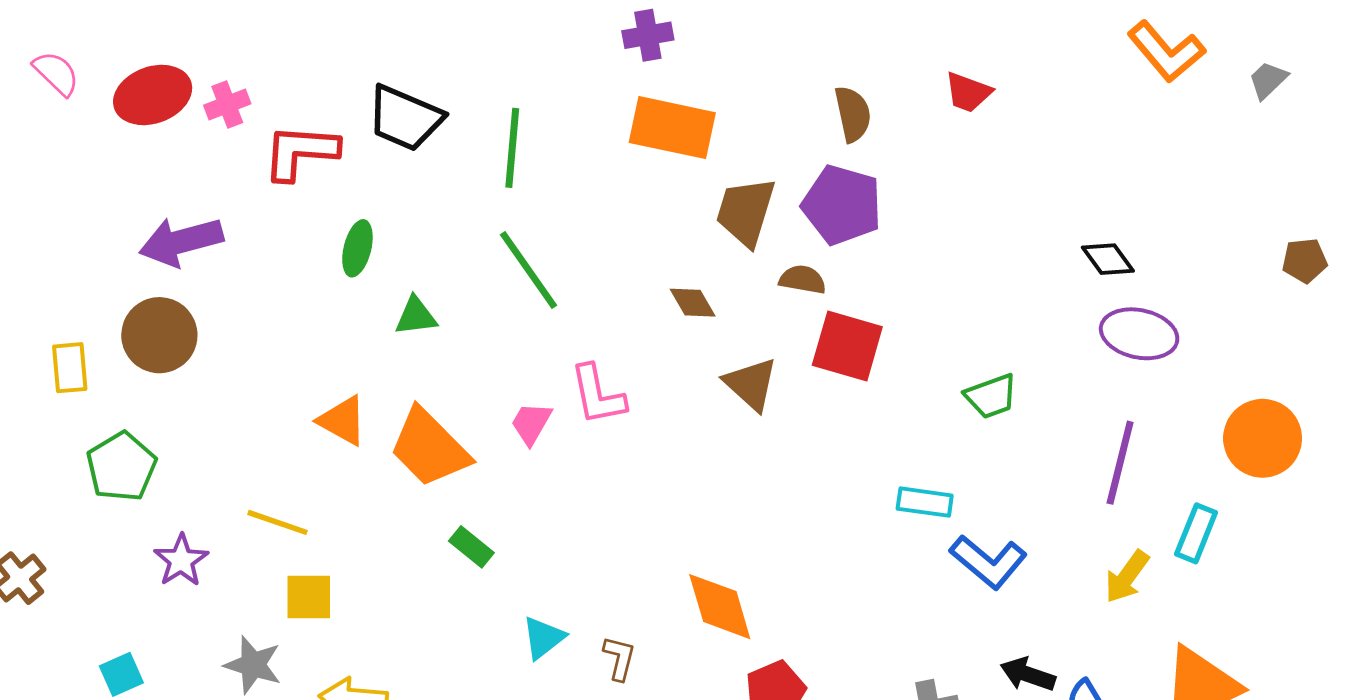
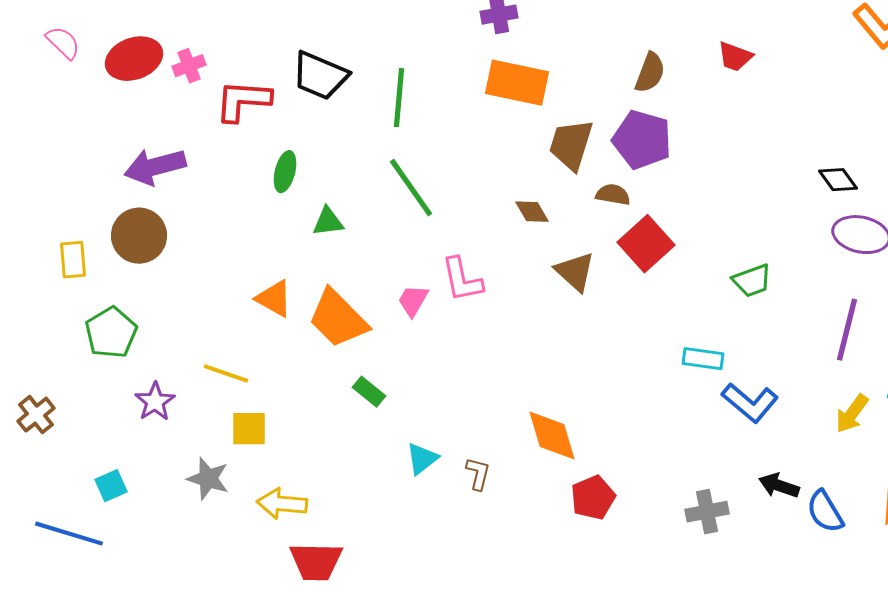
brown semicircle: (853, 114) -> (650, 73), turned 33
red square: (847, 346) -> (646, 244), turned 32

